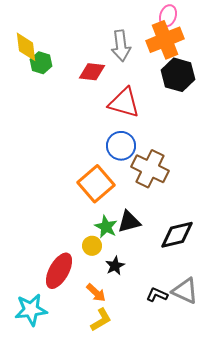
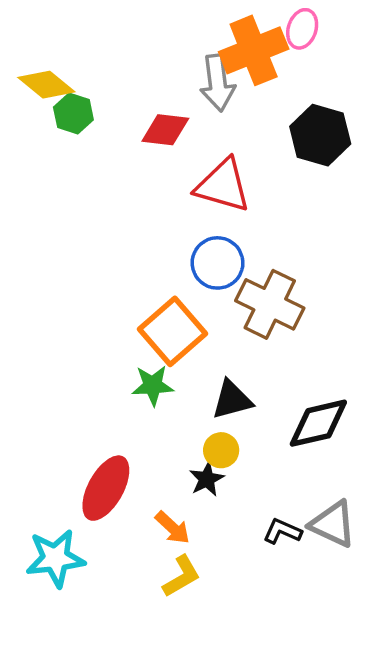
orange cross: (165, 40) -> (254, 50), moved
yellow diamond: (26, 47) -> (46, 85), turned -44
green star: (106, 227) -> (153, 385), moved, turned -30
yellow circle: (92, 246) -> (221, 450), moved

